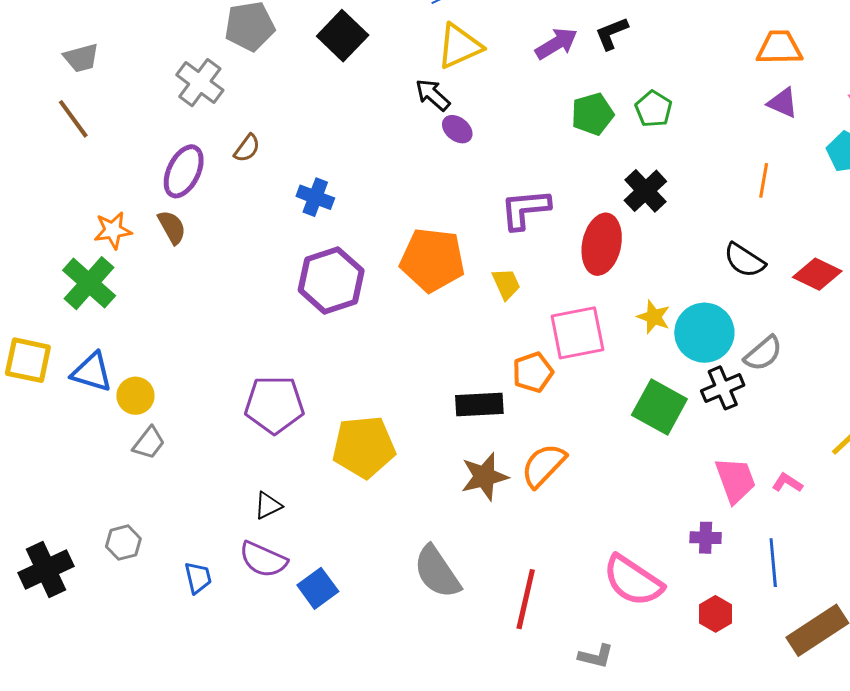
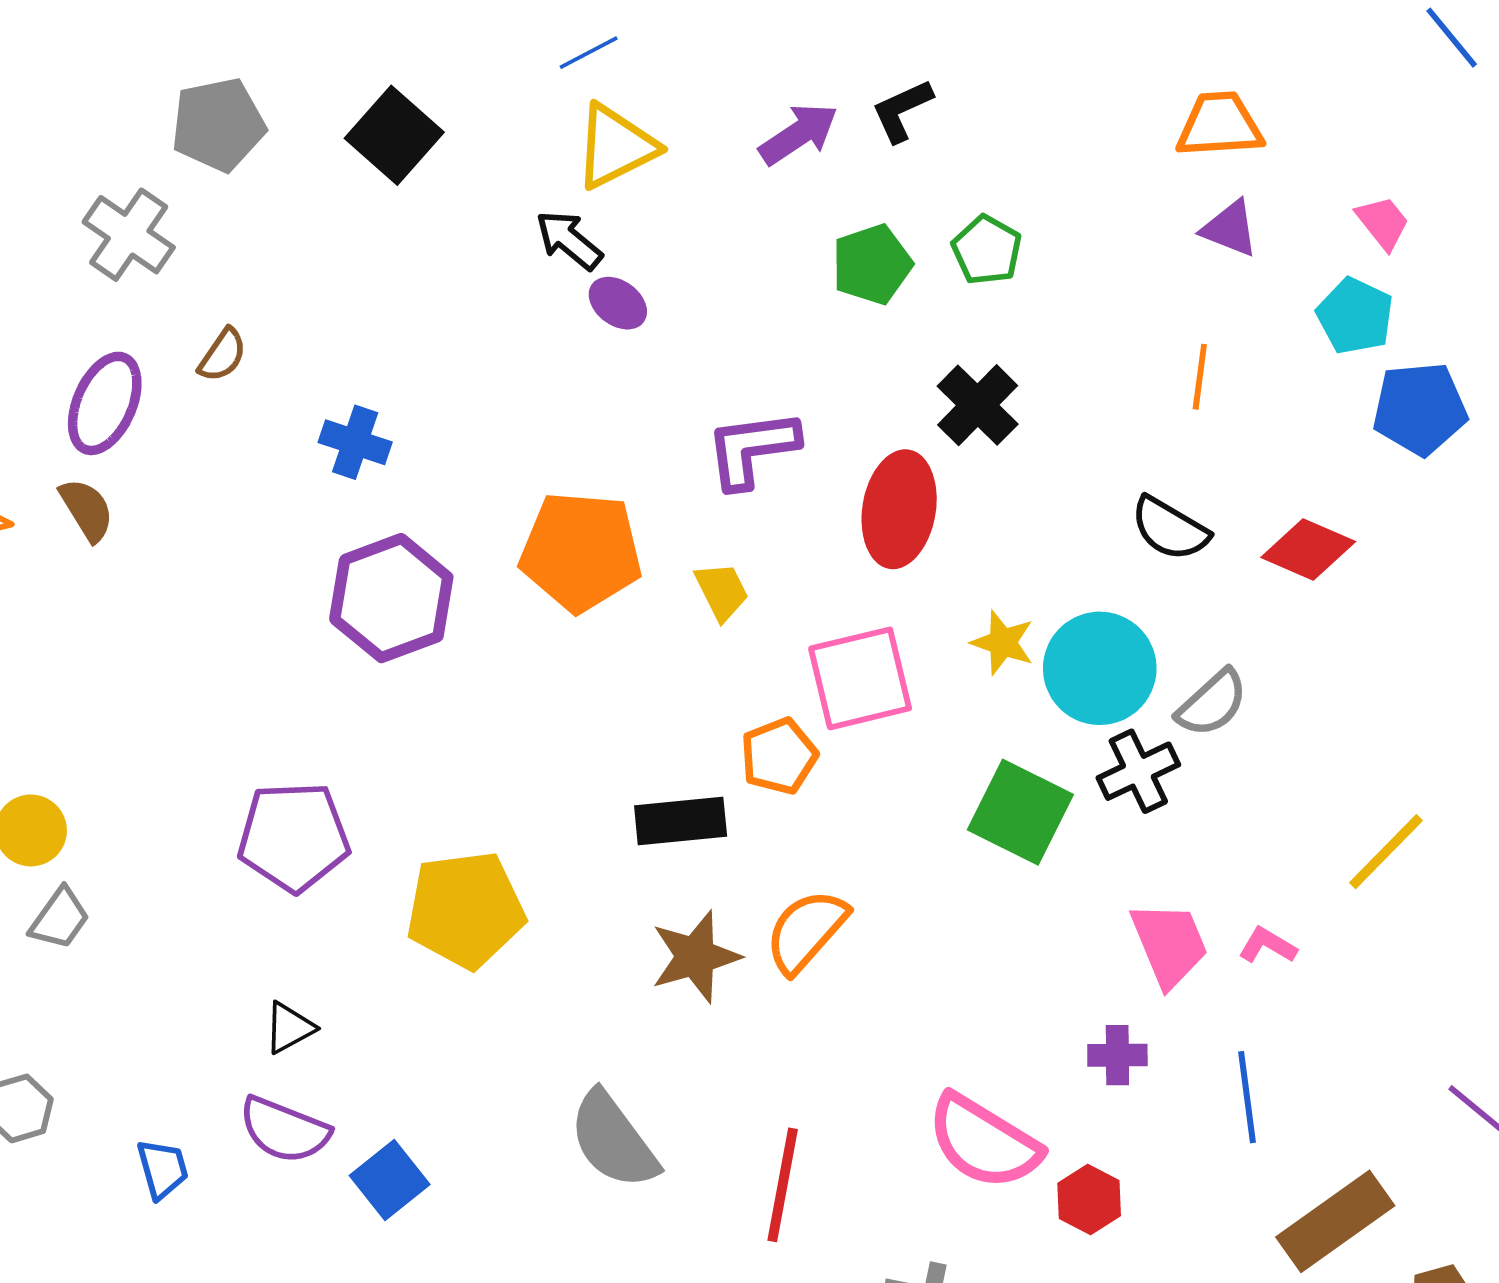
red hexagon: (716, 614) -> (1089, 1199), moved

